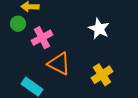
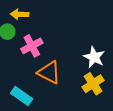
white star: (99, 29) -> (94, 57), moved

